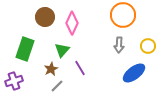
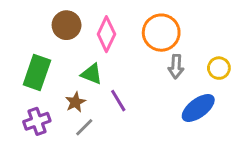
orange circle: (123, 15) -> (161, 33), moved
green triangle: (62, 50) -> (92, 74), turned -49
purple cross: (14, 81) -> (37, 121), moved

